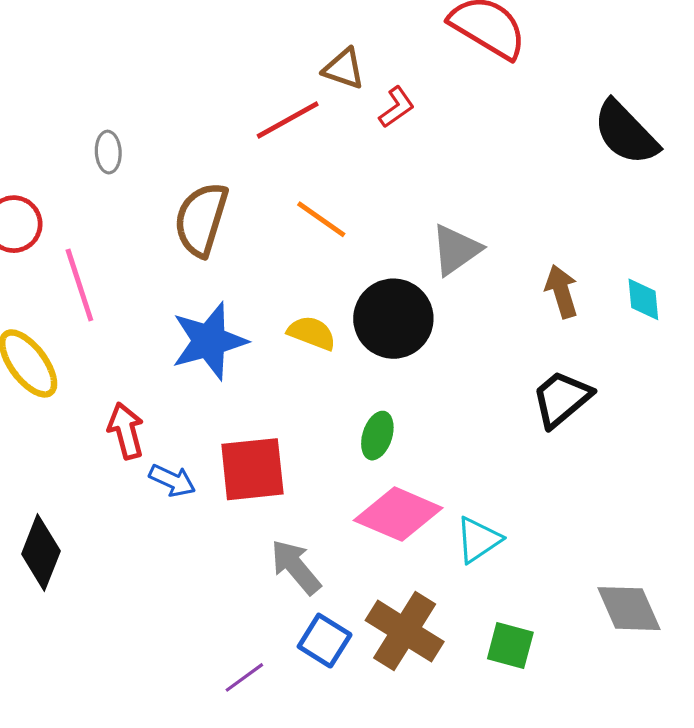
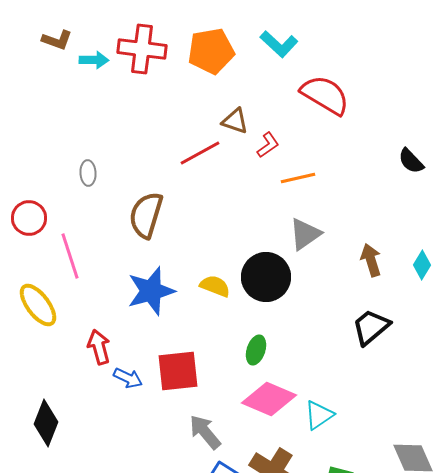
black semicircle: (626, 133) -> (411, 161), size x0.6
orange line: (321, 219) -> (298, 178), moved, turned -48
cyan diamond: (643, 299) -> (422, 265), turned 36

